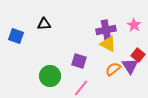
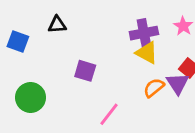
purple square: (79, 61) -> (85, 71), moved
green circle: (50, 76) -> (31, 97), moved

